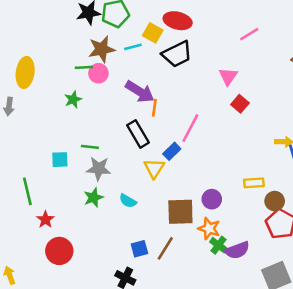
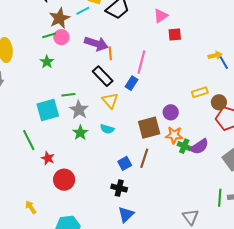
pink triangle: (228, 76) -> (161, 16), turned 35
red square: (240, 104) -> (175, 34), turned -32
cyan square: (60, 160) -> (48, 110), size x1.6
yellow triangle: (154, 168) -> (110, 100), moved
gray star: (99, 169) -> (79, 110), turned -30

